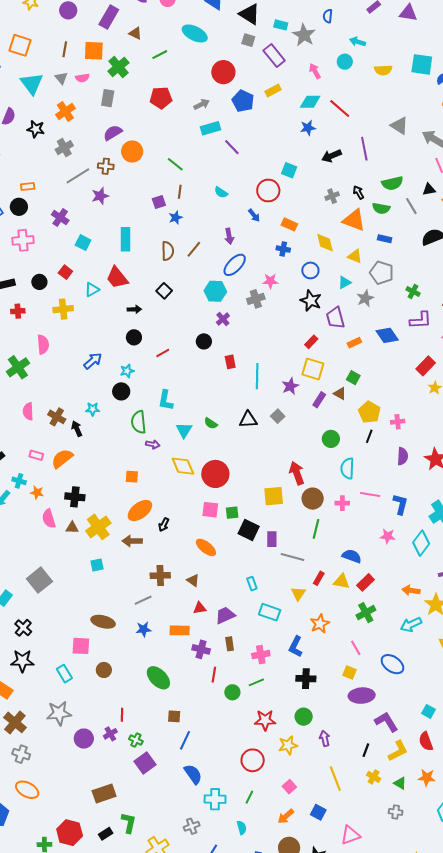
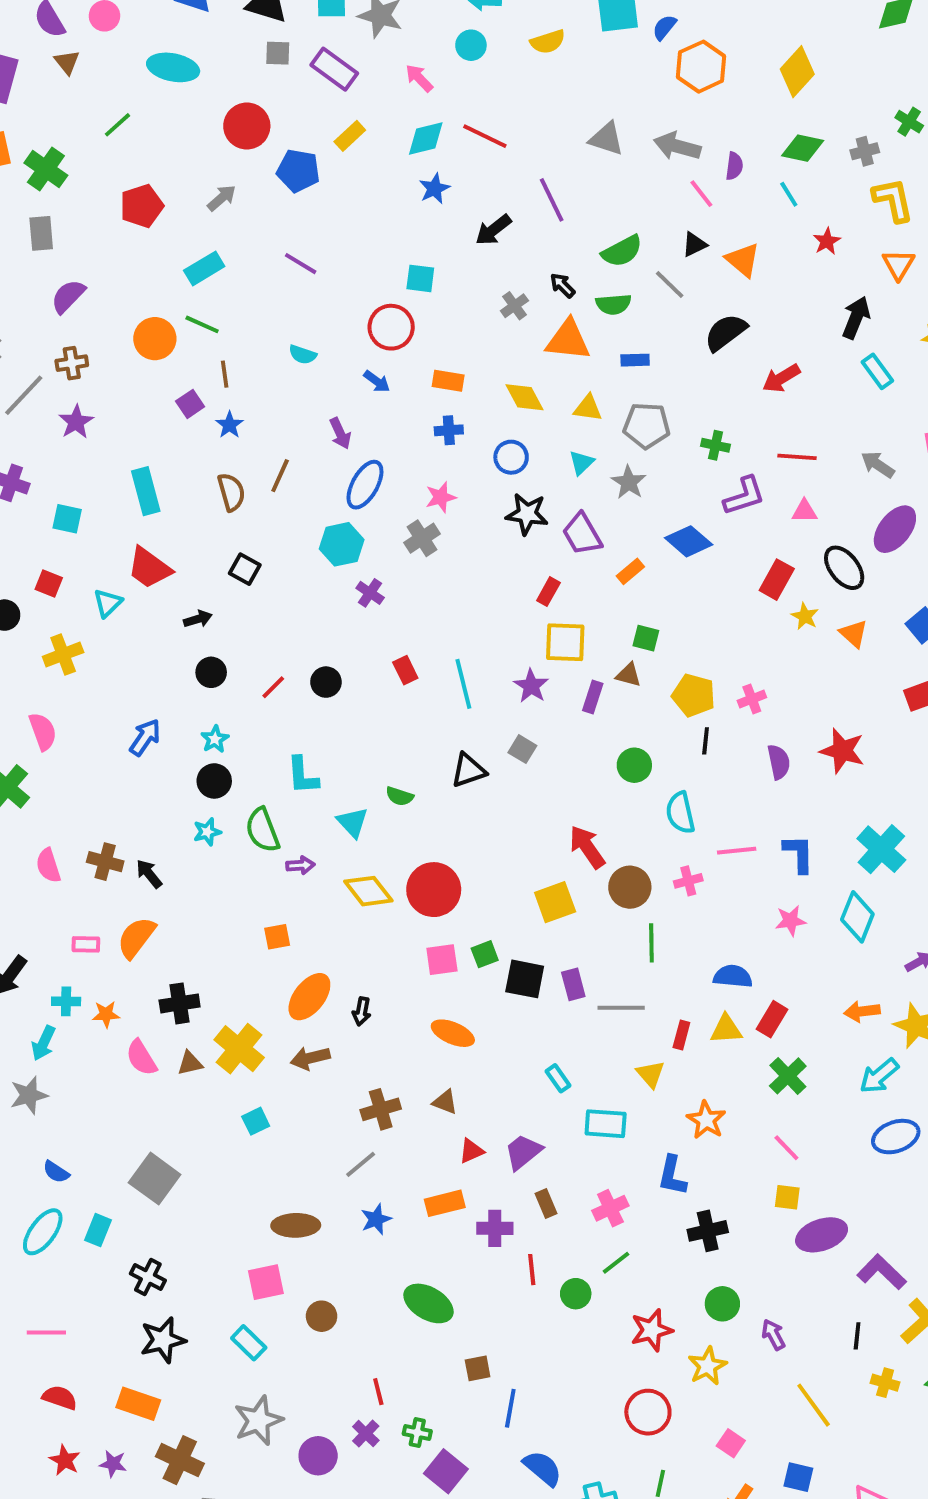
brown triangle: (135, 33) -> (67, 62), moved, turned 40
cyan rectangle: (210, 128) -> (204, 268), moved
orange circle: (132, 151) -> (155, 339), moved
black circle: (204, 341) -> (326, 682), moved
cyan star: (93, 409) -> (207, 832), moved
blue ellipse: (392, 664) -> (896, 1137), moved, turned -40

